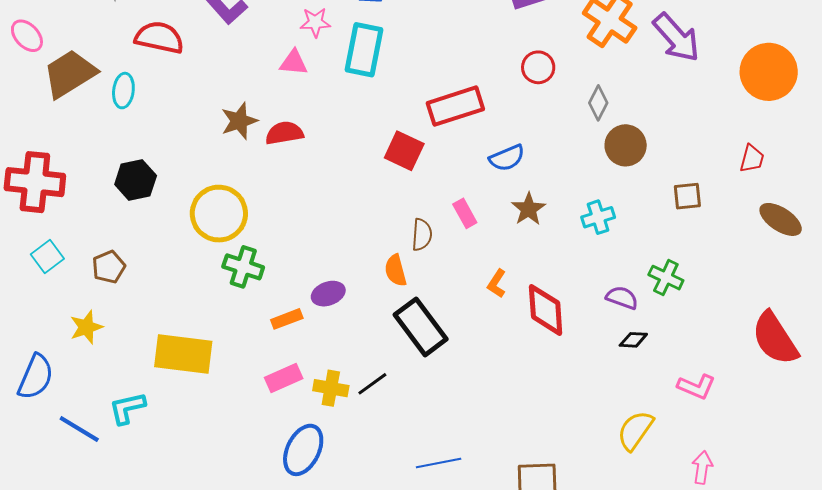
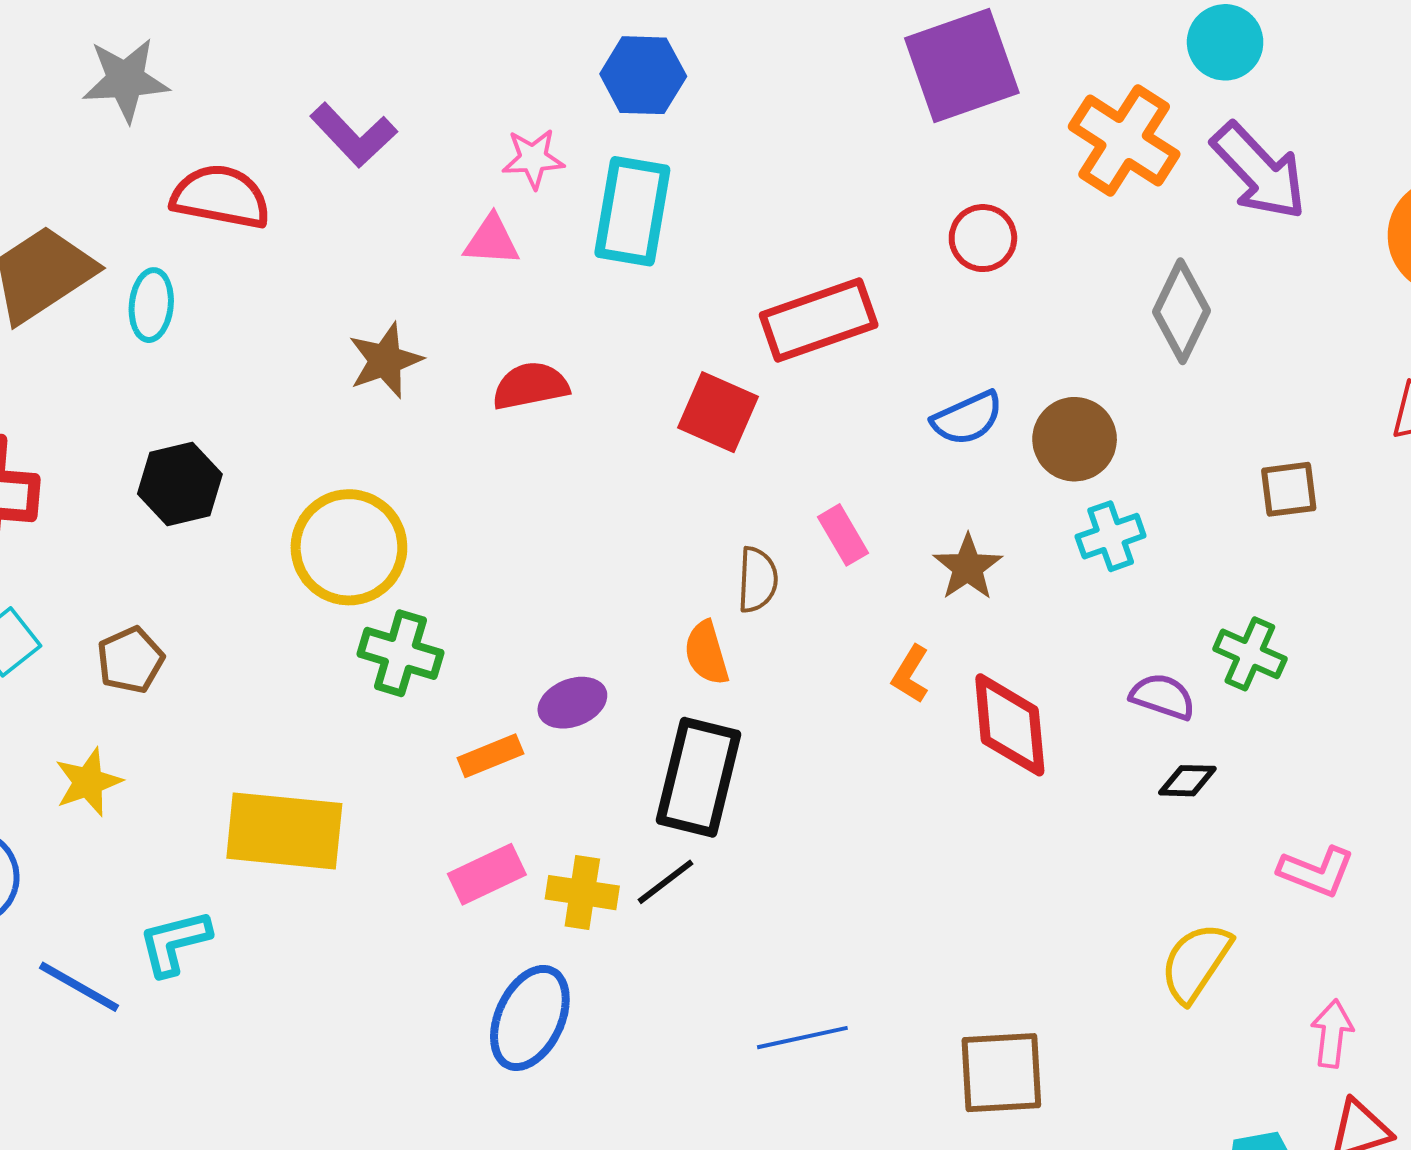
gray diamond: (598, 103) -> (1181, 311), moved, size x1.4
red semicircle: (284, 133) -> (530, 386), moved
brown circle: (626, 145) -> (1075, 439), moved
blue semicircle: (507, 158) -> (967, 418), moved
brown star: (529, 209) -> (968, 567), moved
black rectangle: (421, 327) -> (698, 777), moved, turned 52

